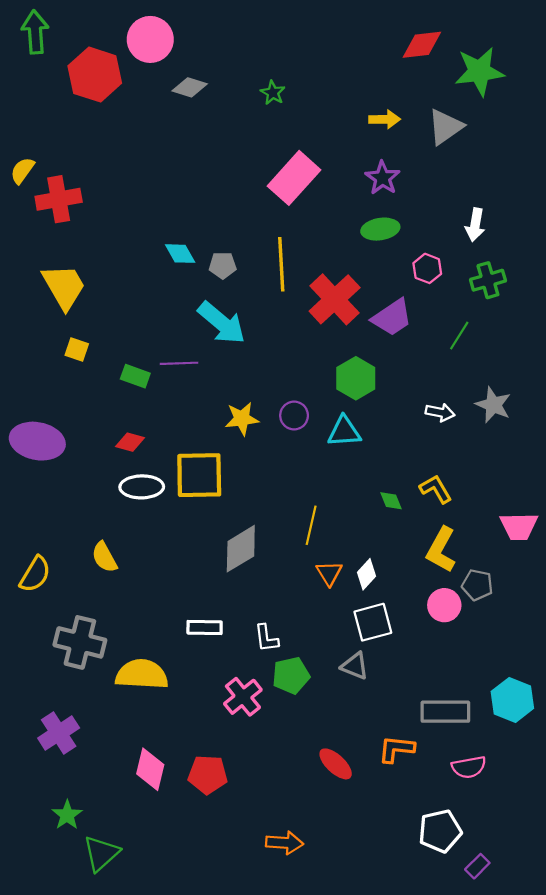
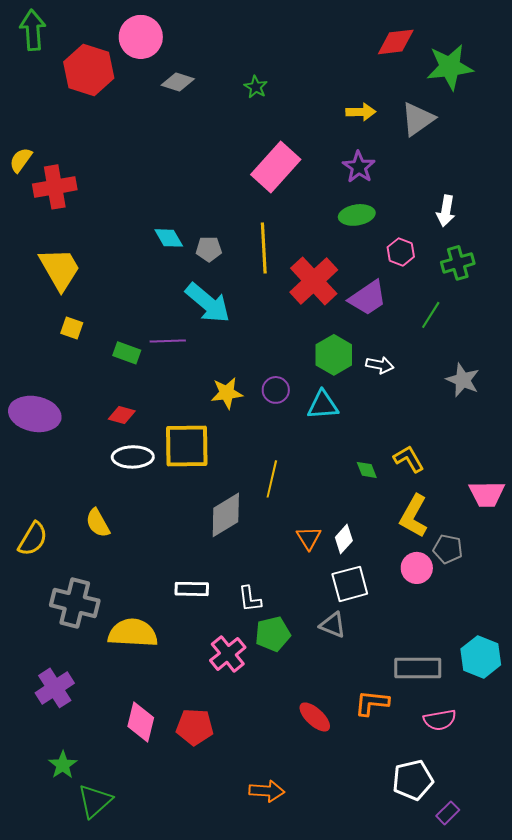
white arrow: (440, 412) -> (380, 365), moved
yellow line: (311, 525) -> (272, 479), moved

